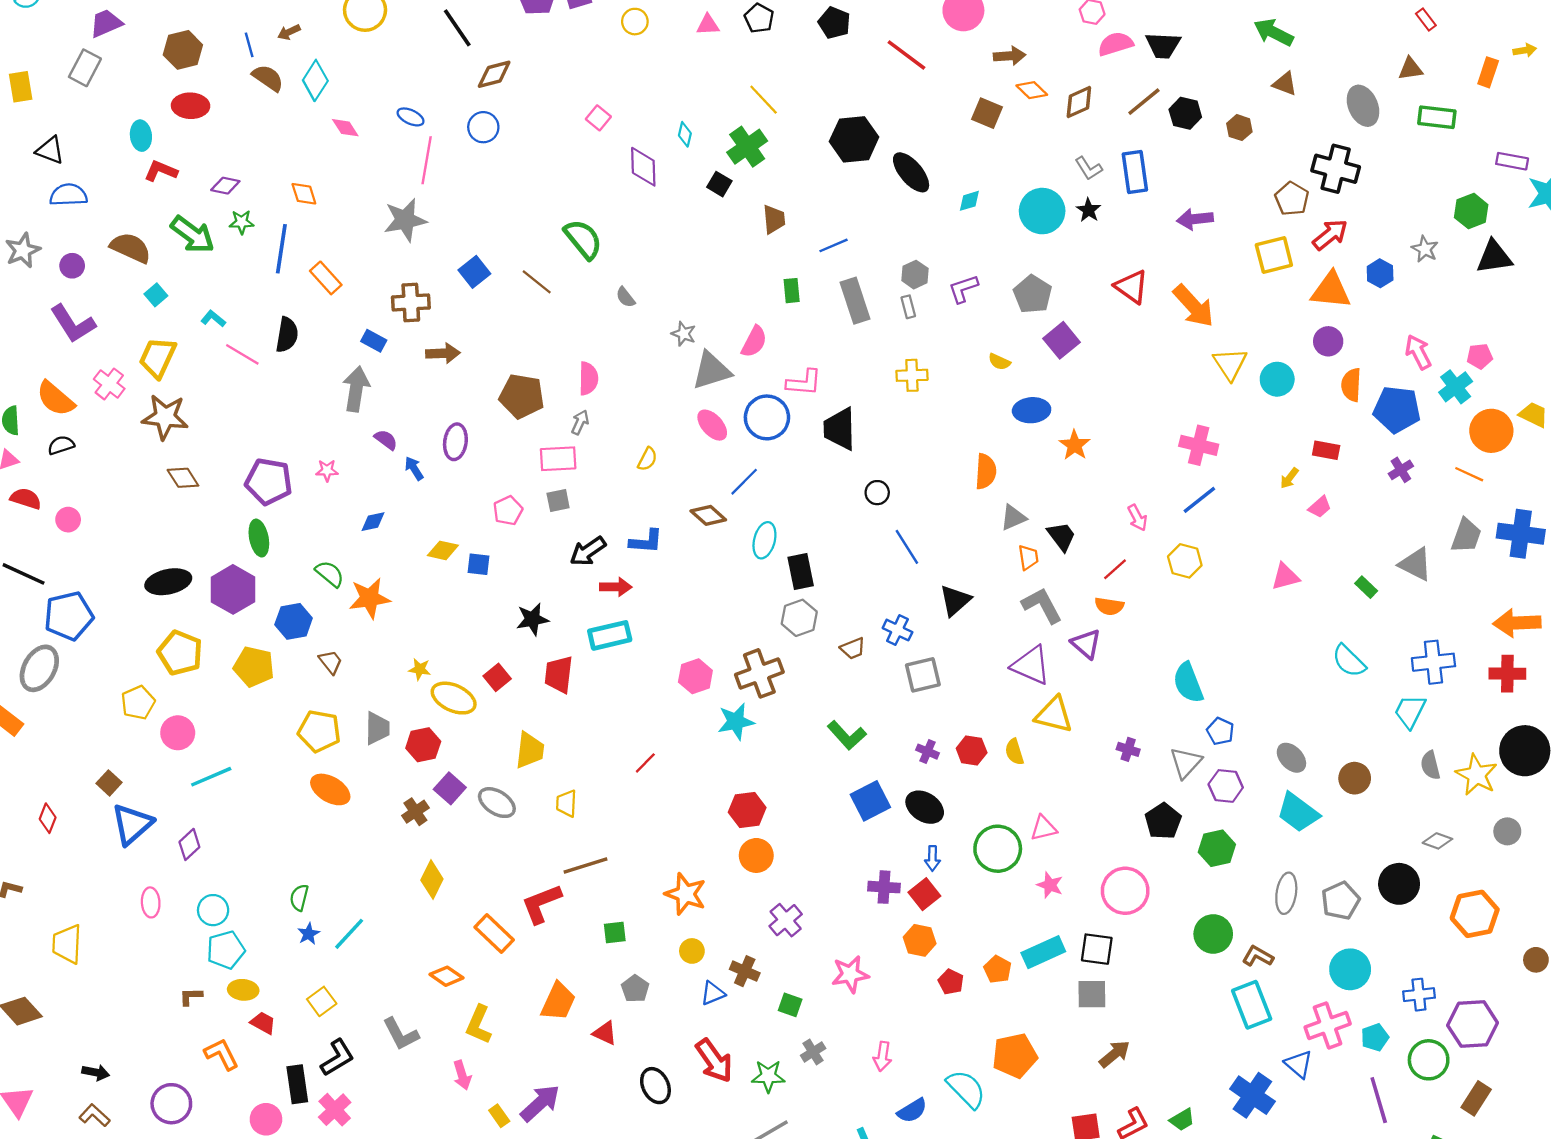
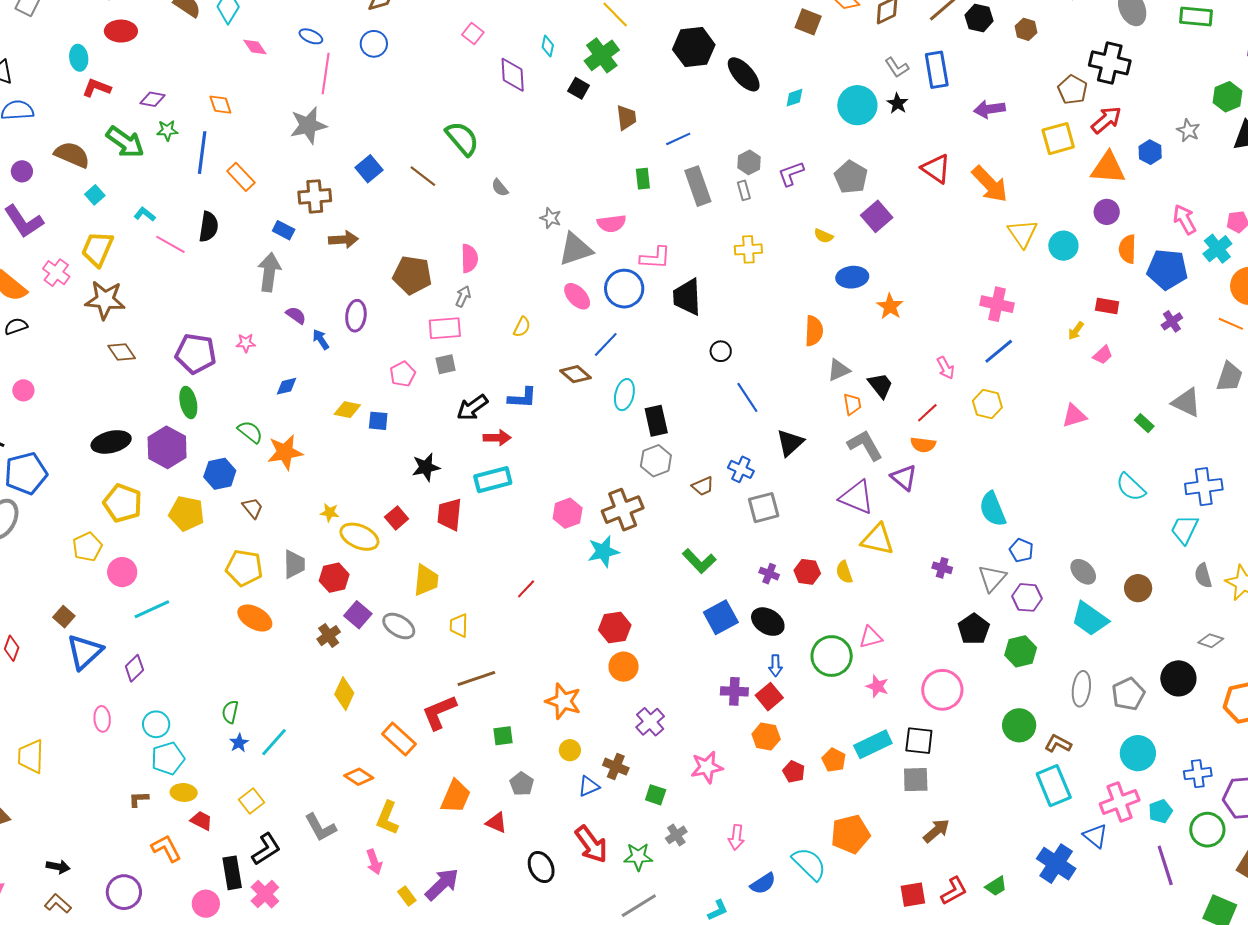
pink semicircle: (754, 342) -> (612, 223), turned 56

